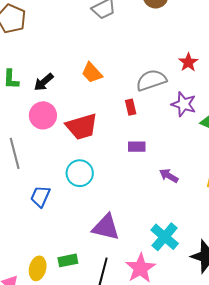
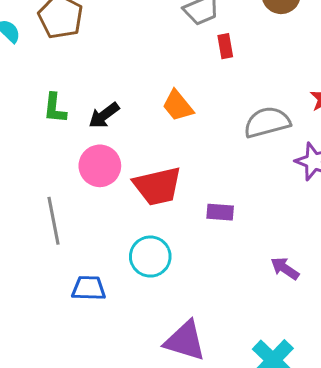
red rectangle: (131, 107) -> (225, 46), moved
purple rectangle: (137, 147) -> (220, 212), moved
blue trapezoid: (40, 196) -> (89, 288), turned 65

